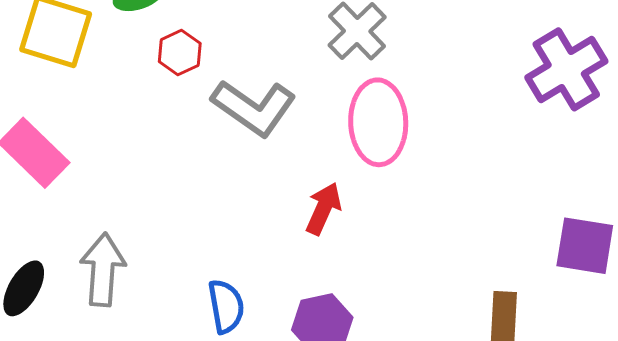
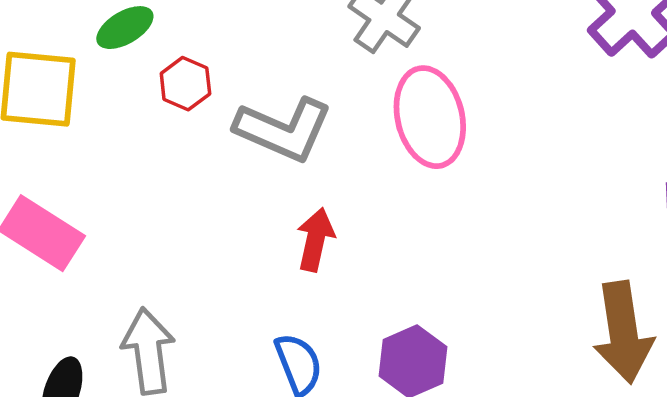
red arrow: (323, 208) -> (315, 240), moved

